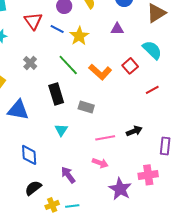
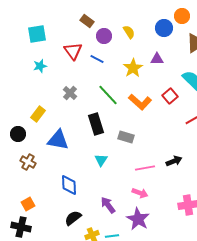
yellow star: (79, 36) -> (133, 68), moved
purple star: (120, 189) -> (138, 219), moved

